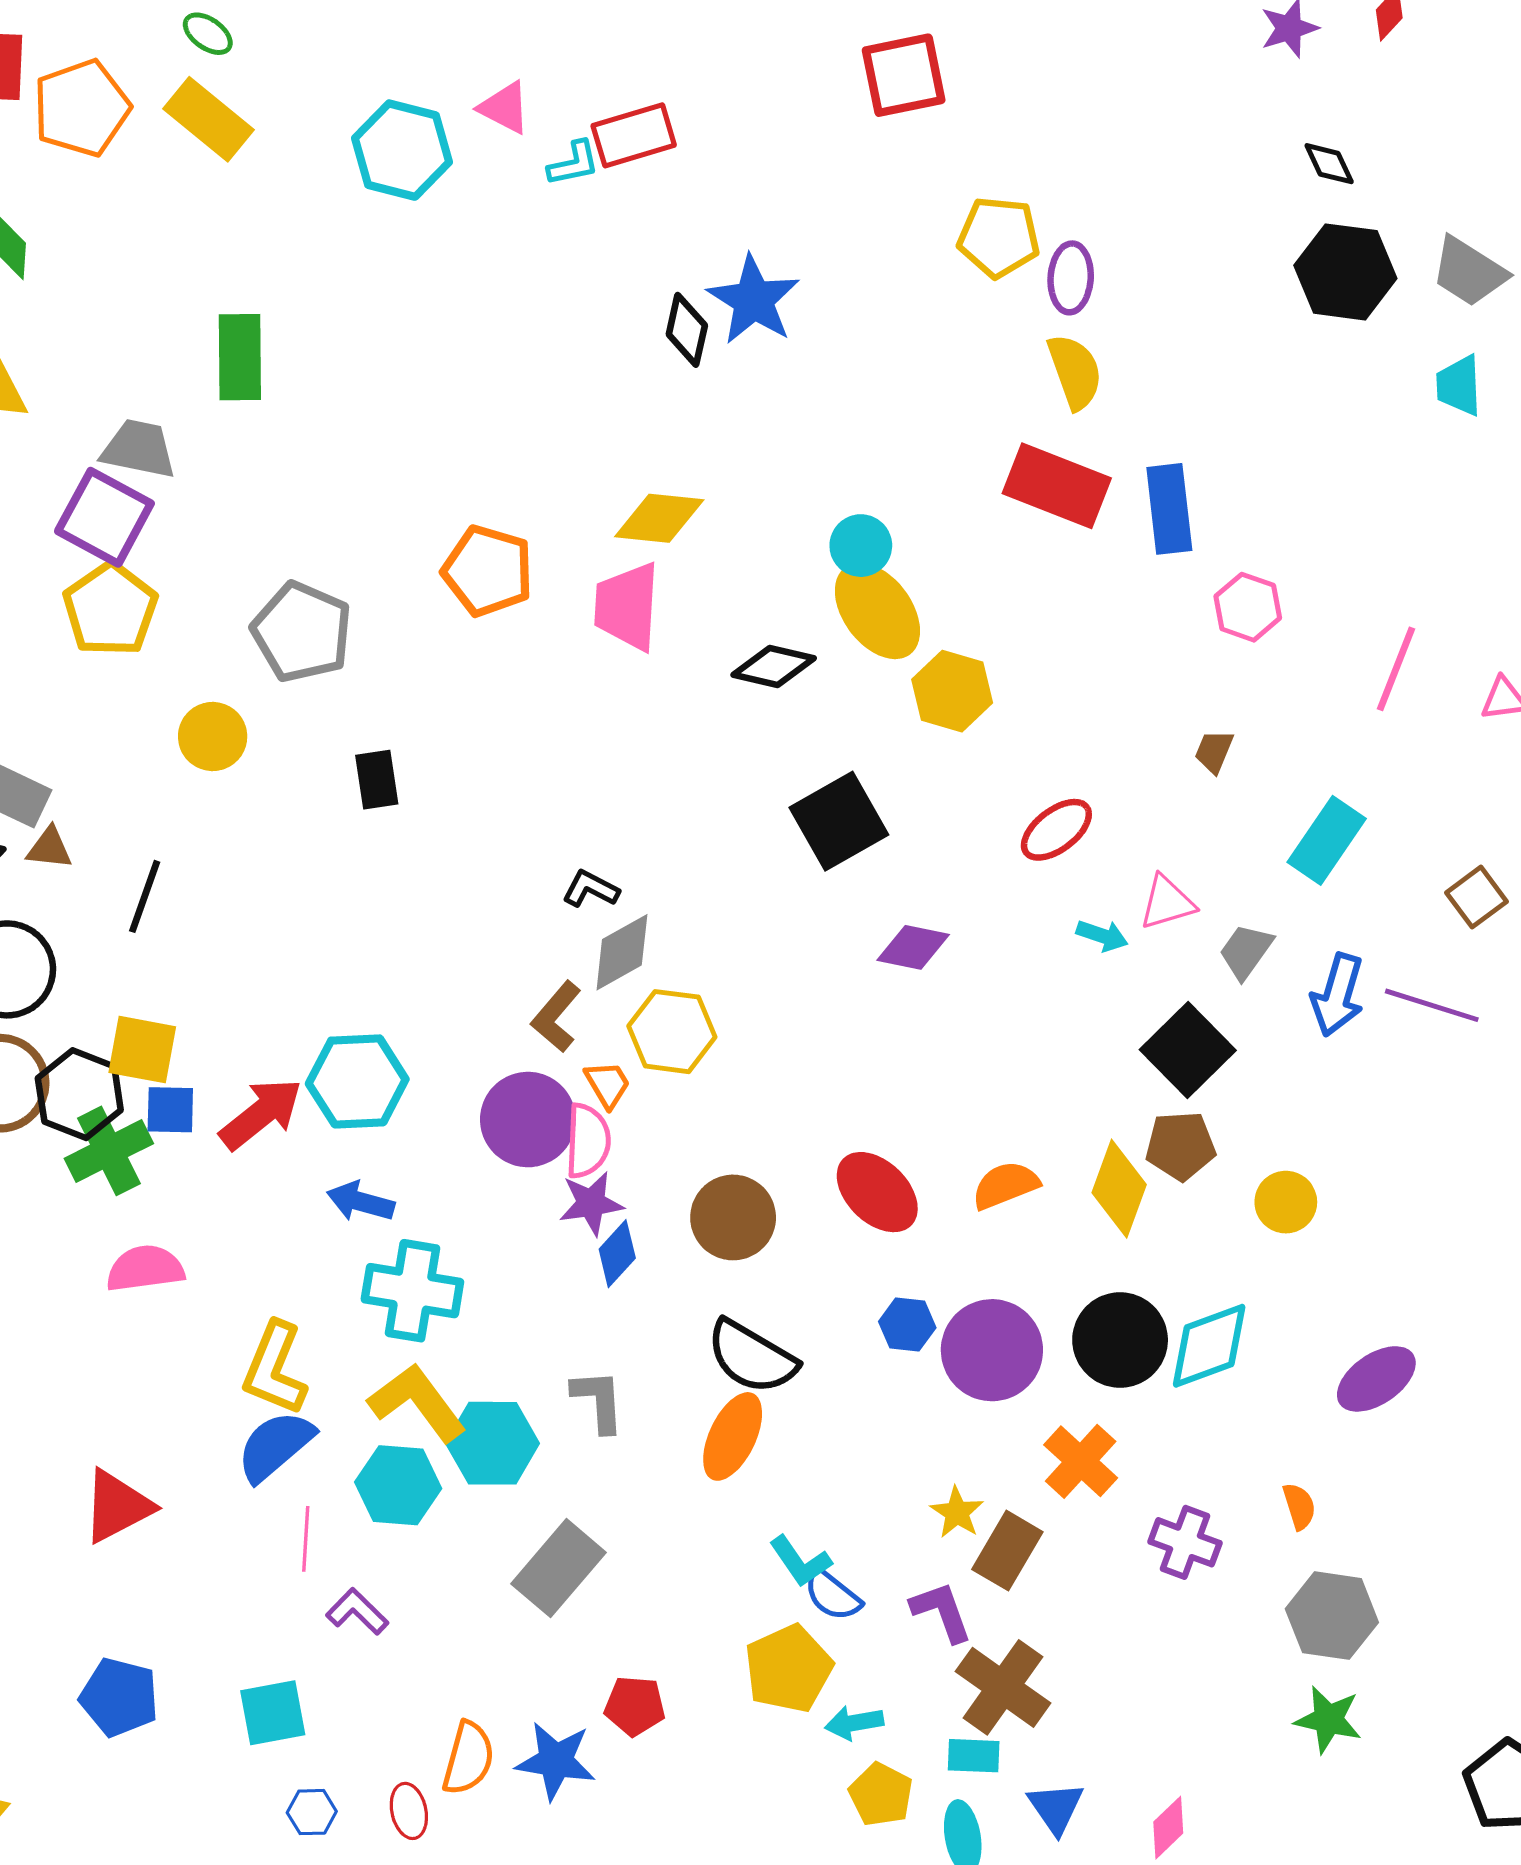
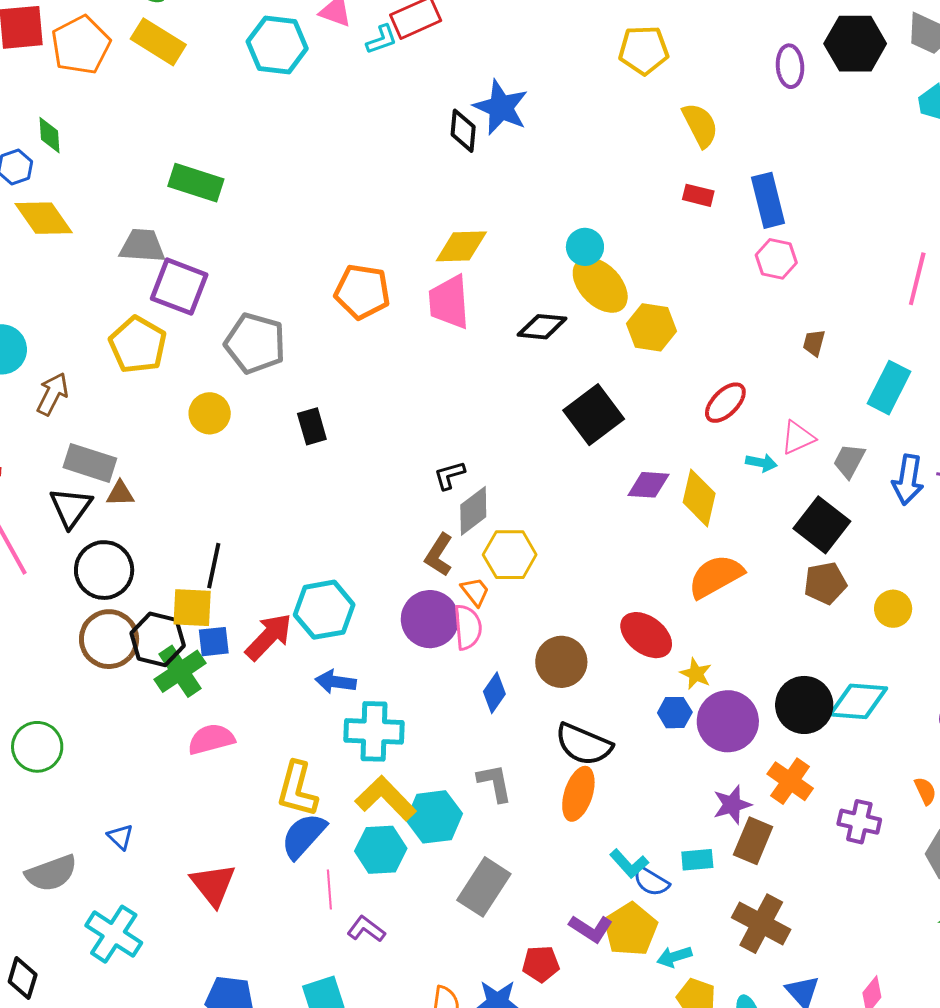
purple ellipse: (1071, 278) -> (790, 66), moved
green rectangle: (240, 357) -> (196, 183), turned -64
red rectangle: (1057, 486) -> (698, 195), size x0.5
purple square: (104, 517) -> (179, 287), moved
pink hexagon: (1248, 607) -> (776, 259), moved
black L-shape: (591, 889) -> (449, 475), turned -36
black line: (145, 896) -> (214, 566), moved
orange semicircle: (1005, 1185) -> (716, 576), moved, size x1.4
yellow diamond: (1119, 1189) -> (699, 498), moved
purple star: (591, 1203) -> (732, 805), moved
cyan diamond: (1209, 1346) -> (858, 701), turned 32
red triangle: (117, 1506) -> (213, 885), turned -33
yellow star: (957, 1512) -> (696, 674), moved
purple L-shape: (942, 1612) -> (591, 929), moved, turned 150
cyan rectangle: (974, 1756) -> (697, 860), moved

